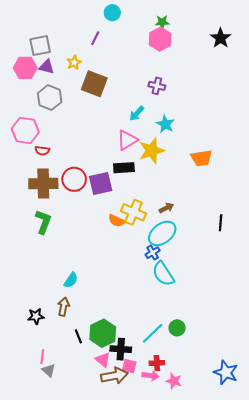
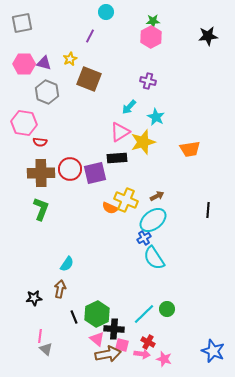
black star: (221, 38) -> (208, 36), turned 30
gray square: (40, 46) -> (22, 23), moved
red cross: (157, 363) -> (148, 342), turned 32

